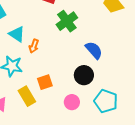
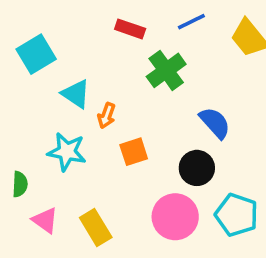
orange square: (45, 82) -> (134, 152), moved
yellow rectangle: (27, 96) -> (96, 228), moved
pink circle: (72, 102) -> (175, 217), size x1.6

